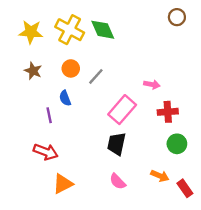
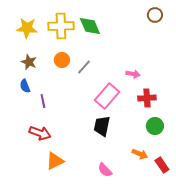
yellow cross: (70, 30) -> (61, 26), turned -30
blue semicircle: (65, 98) -> (25, 86), moved
pink semicircle: (118, 181) -> (105, 170), moved

